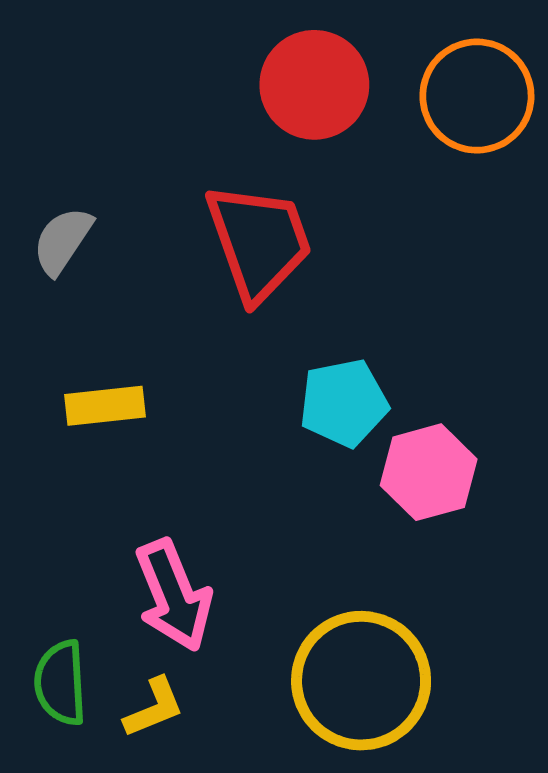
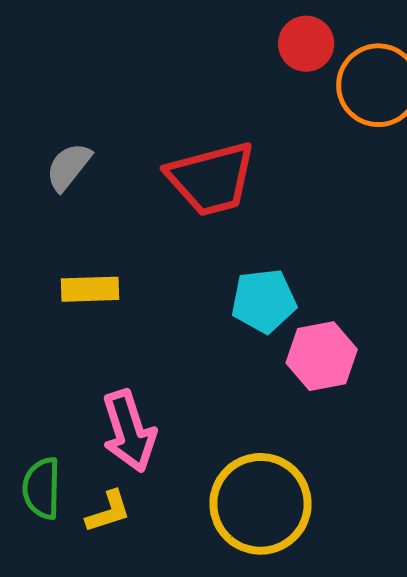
red circle: (314, 85) -> (306, 44), moved, size x0.7
red trapezoid: (259, 242) -> (211, 179), turned 90

